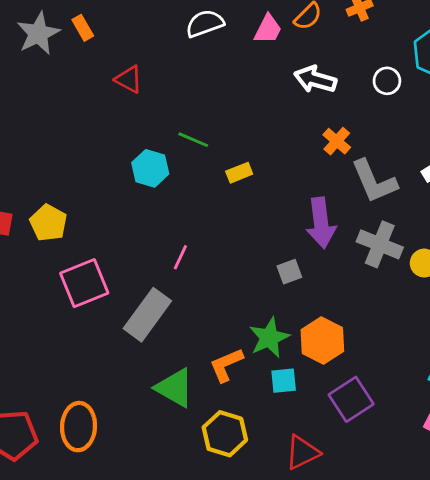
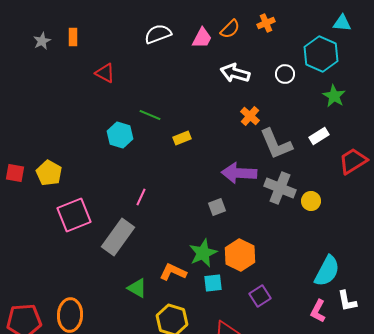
orange rectangle: (83, 28) -> (73, 37), turned 30
gray star: (38, 34) -> (42, 41), size x0.6
purple arrow: (321, 223) -> (239, 173), turned 100
orange L-shape: (226, 365) -> (173, 272), turned 48
green triangle: (175, 388) -> (137, 288), size x0.7
purple square: (351, 399) -> (260, 296), size x0.7

